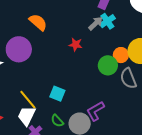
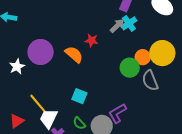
orange semicircle: (38, 22) -> (74, 54), moved
red star: (76, 45) -> (92, 40), moved
yellow line: (28, 100) -> (38, 104), moved

